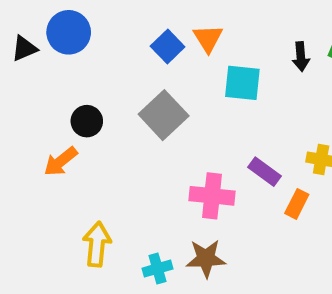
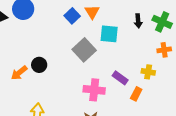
gray square: (164, 115) -> (84, 50), moved
black circle: (87, 121) -> (39, 65), moved

